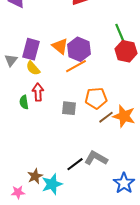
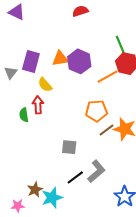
orange triangle: (60, 46) -> (60, 58), turned -48
orange line: (76, 66) -> (108, 77), moved
yellow semicircle: (33, 68) -> (45, 85), moved
gray square: (69, 108) -> (69, 147), moved
gray L-shape: (96, 158) -> (96, 171), turned 110

